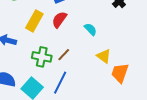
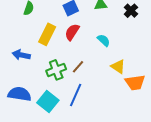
green cross: (42, 57) -> (56, 70), turned -30
orange trapezoid: (120, 73) -> (135, 83), turned -115

